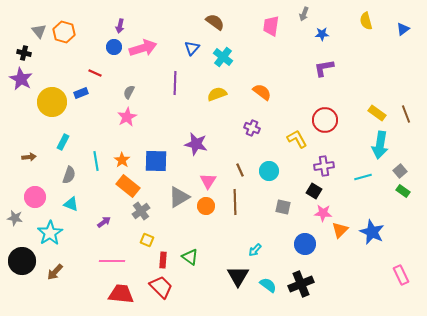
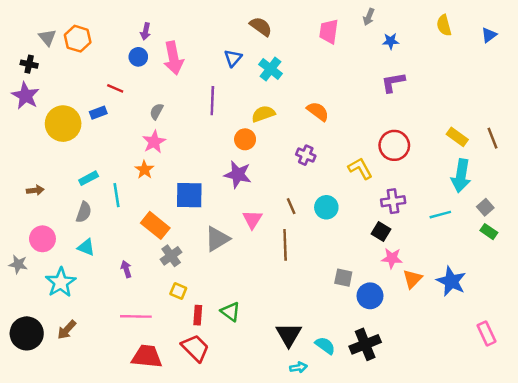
pink arrow: (143, 48) -> (173, 58), turned 96
cyan rectangle: (63, 142) -> (89, 178), moved, turned 35
orange star: (122, 160) -> (144, 170), moved
orange circle: (206, 206) -> (245, 139), moved
gray square: (283, 207) -> (343, 278), moved
purple arrow: (104, 222) -> (126, 269), turned -72
cyan arrow: (255, 250) -> (298, 367), moved, turned -144
black circle: (22, 261) -> (27, 333), moved

